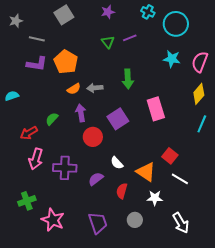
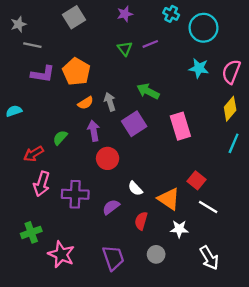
gray line: (37, 39) -> (32, 45), moved
green arrow: (128, 79) -> (148, 91), turned 120
gray arrow: (95, 88) -> (110, 102), turned 77
purple square: (118, 119) -> (134, 124), moved

